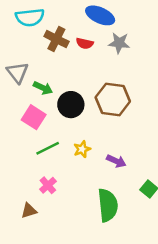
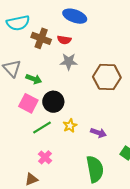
gray star: (119, 43) -> (69, 62), moved
brown hexagon: (113, 99) -> (107, 77), moved
black circle: (71, 105) -> (53, 102), moved

